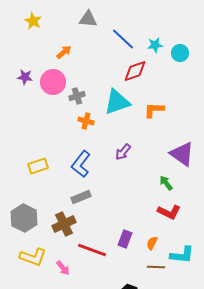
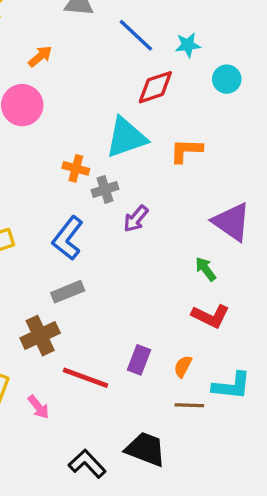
cyan circle: (180, 53) -> (227, 79), moved
gray cross: (77, 96) -> (105, 189), moved

